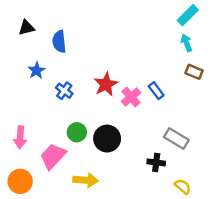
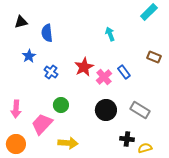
cyan arrow: (186, 43) -> (110, 34), moved
black circle: (107, 139) -> (106, 110), moved
black cross: (156, 162) -> (127, 139), moved
yellow semicircle: (183, 186) -> (145, 148), turned -56

